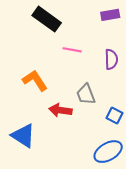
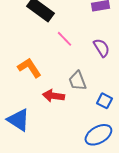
pink line: (72, 50) -> (64, 39), turned 36
purple semicircle: (111, 59) -> (101, 48), turned -30

